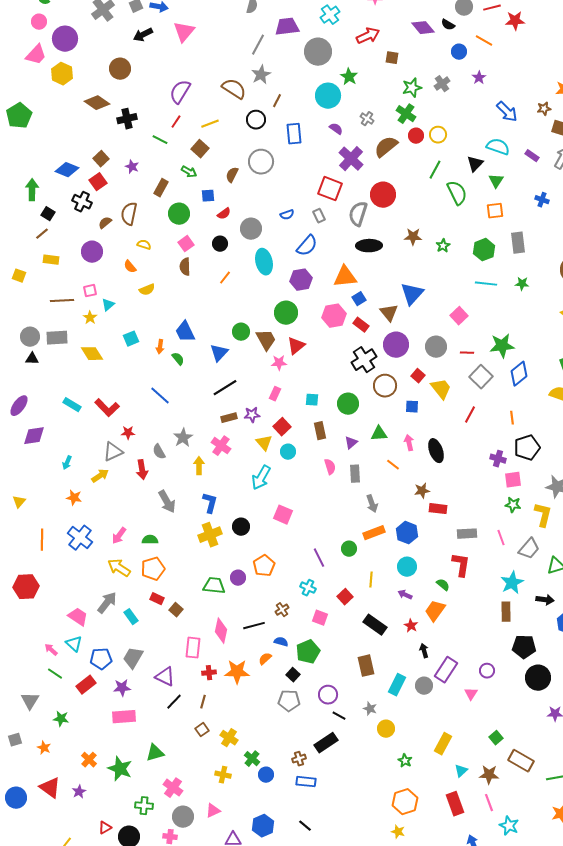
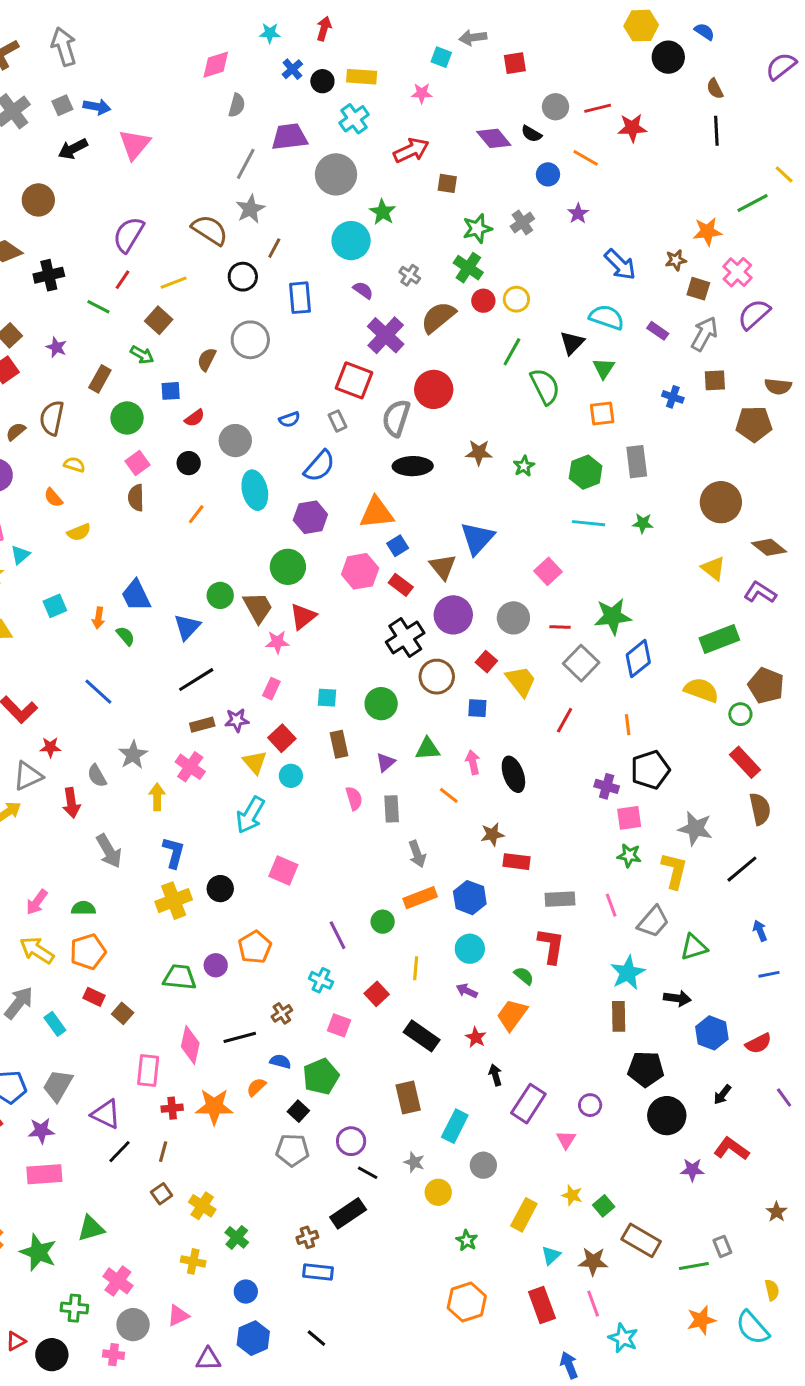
gray circle: (424, 686) -> (483, 1165), moved
blue circle: (266, 775) -> (246, 1292), moved
yellow star: (398, 832) -> (572, 1195), moved

